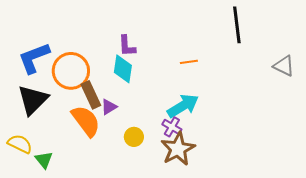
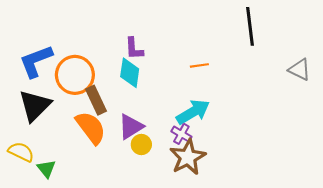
purple triangle: (109, 107) -> (131, 127), moved, size x1.5

